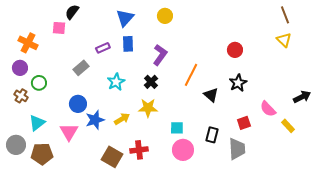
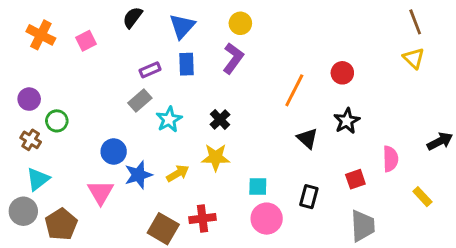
black semicircle: (72, 12) -> (133, 17), moved
pink square: (59, 28) -> (86, 41), turned -32
orange cross: (28, 43) -> (41, 35), moved
purple L-shape: (160, 55) -> (233, 58), moved
gray rectangle: (81, 68) -> (140, 101), moved
orange line: (191, 75) -> (294, 90), moved
pink semicircle: (268, 109) -> (390, 159), turned -138
cyan triangle: (37, 123) -> (38, 179), moved
yellow rectangle: (288, 126) -> (422, 197), moved
gray trapezoid: (237, 149) -> (363, 226), moved
brown pentagon: (42, 154) -> (61, 224), turned -30

